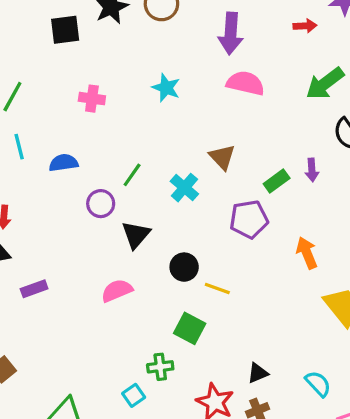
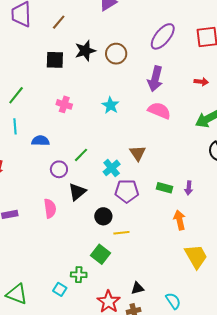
purple arrow: (312, 170) -> (189, 188), moved
green rectangle: (277, 181) -> (164, 188), moved, turned 42
purple pentagon: (249, 219) -> (127, 191), moved
yellow line: (217, 289) -> (121, 233), turned -35
pink semicircle: (117, 291) -> (50, 208), moved, turned 96
cyan square: (134, 395) -> (60, 289), turned -32

